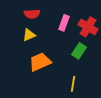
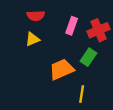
red cross: (88, 27) -> (98, 30), turned 36
orange trapezoid: (40, 62) -> (62, 69), moved

